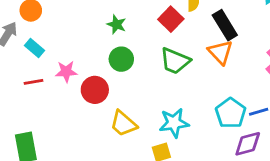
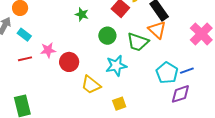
green circle: (121, 59) -> (107, 36), moved
green trapezoid: (175, 61) -> (138, 42), moved
cyan star: (174, 123) -> (116, 66), moved

